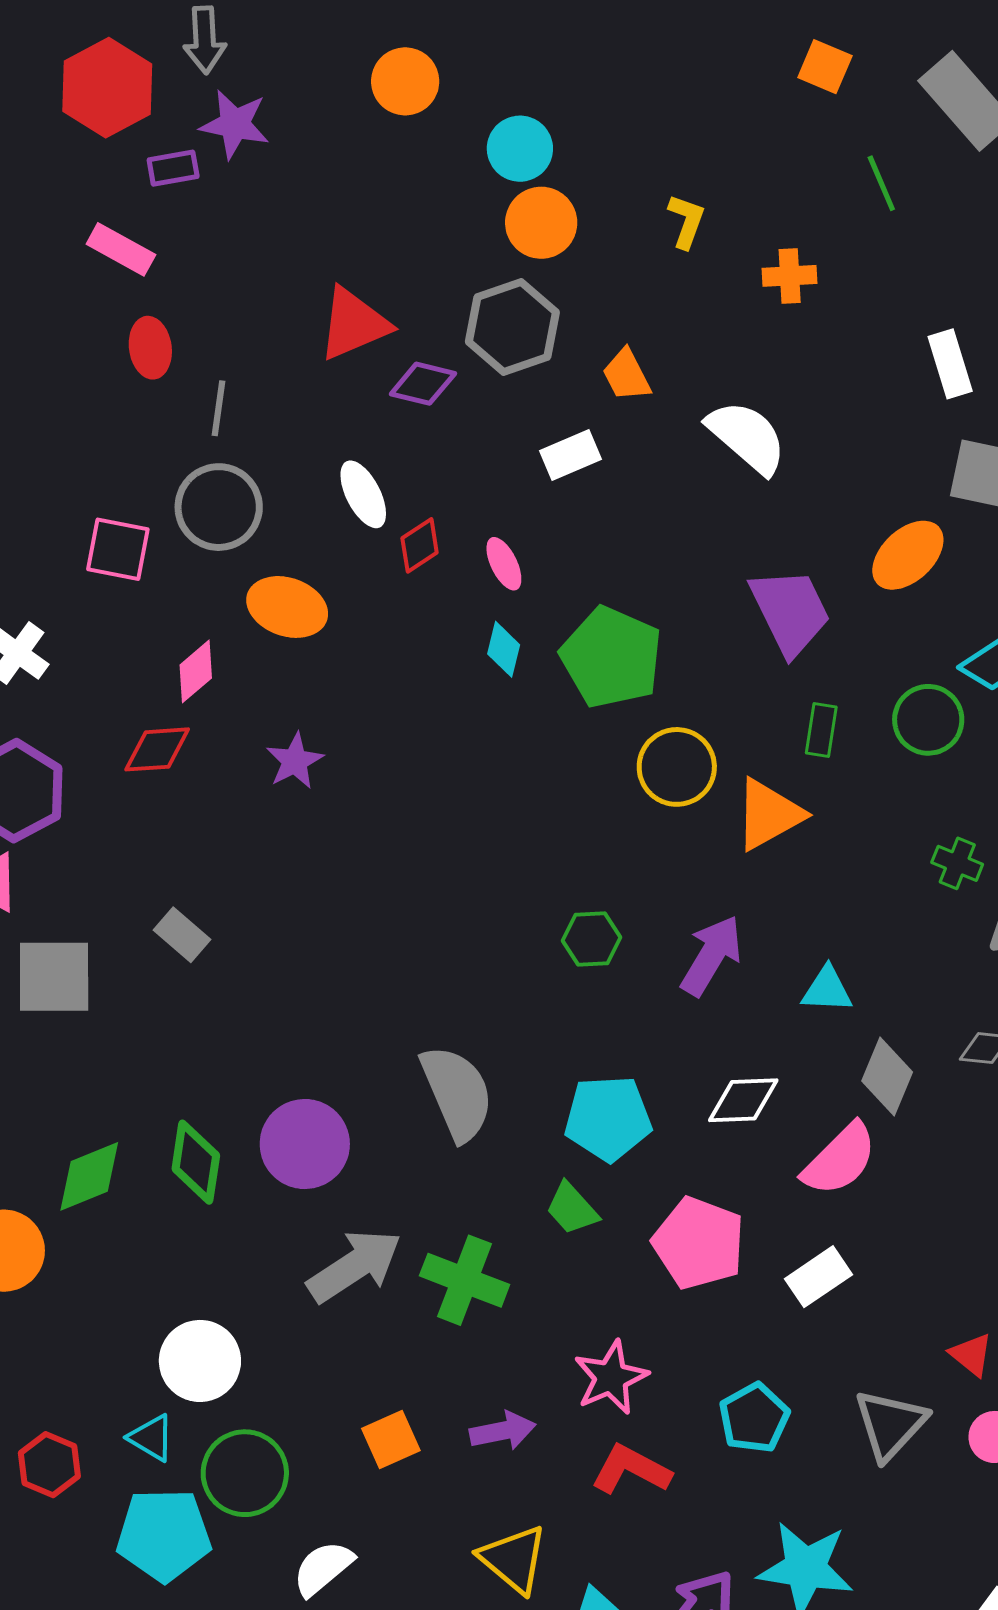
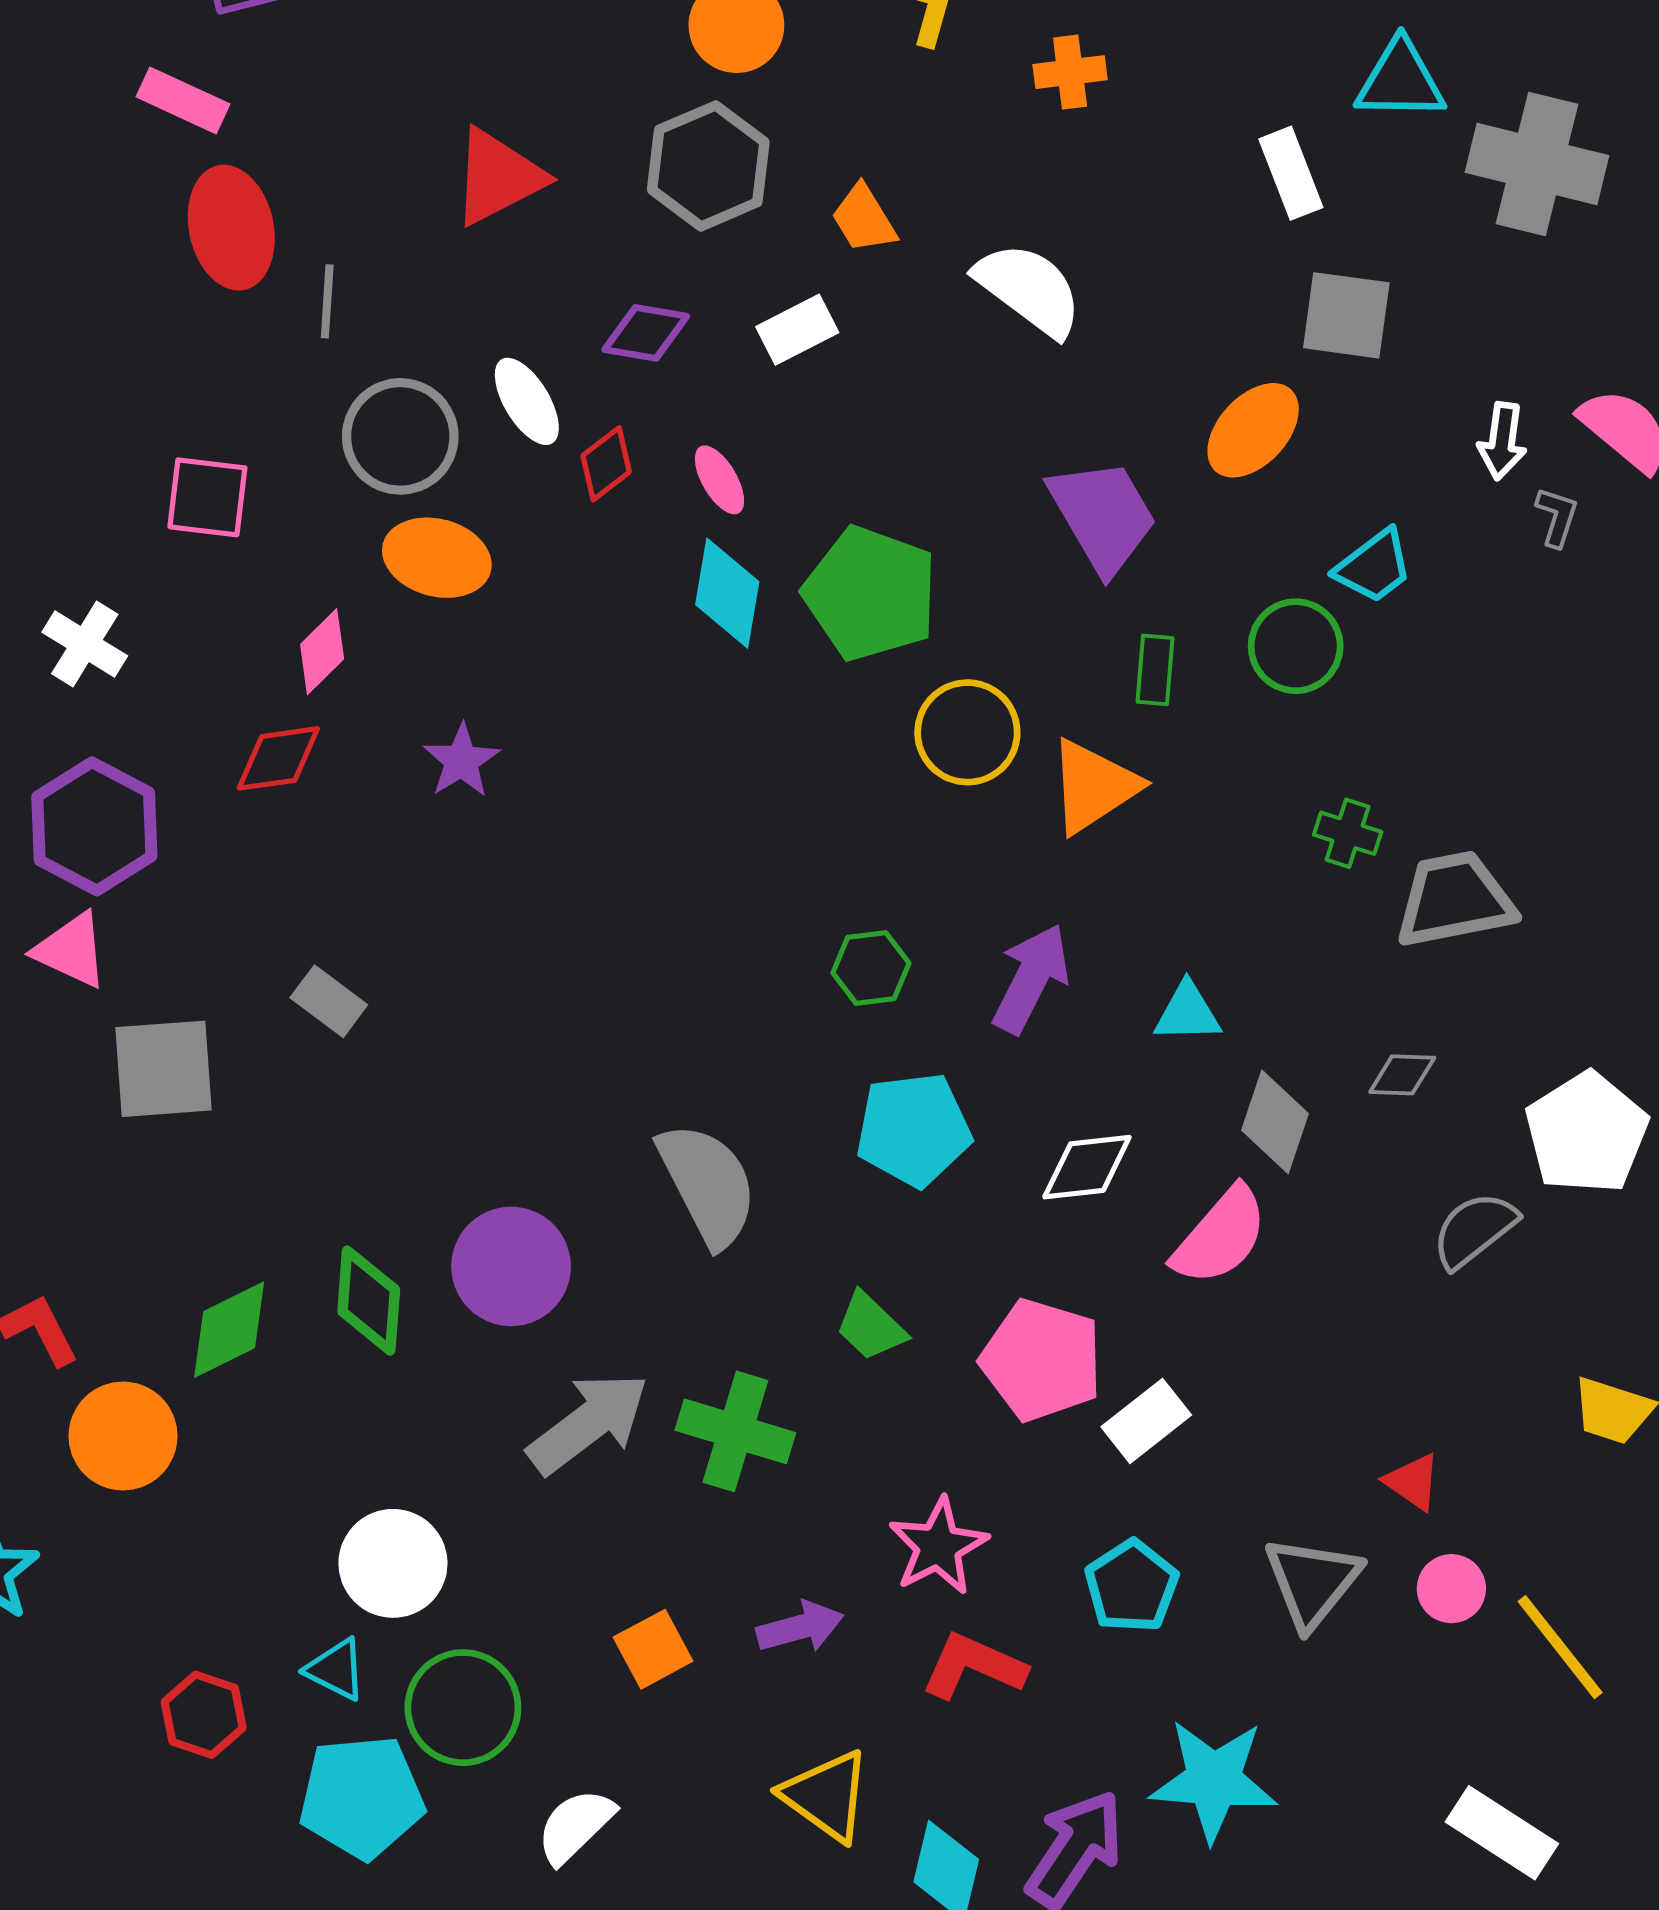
red ellipse: (150, 348) -> (231, 228), size x1.5
purple diamond: (423, 384) -> (646, 333), moved
gray circle: (219, 507) -> (400, 436), moved
cyan diamond: (504, 649) -> (727, 593), size x1.5
cyan pentagon: (608, 1118) -> (913, 1129), moved
white rectangle: (819, 1277) -> (1146, 1421), moved

